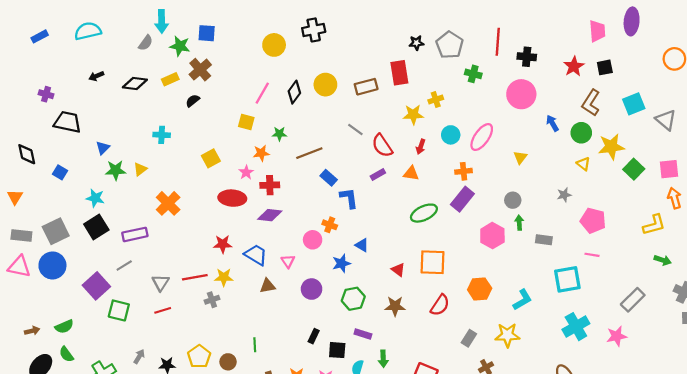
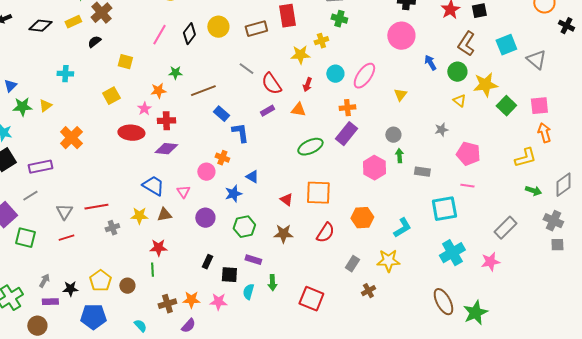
green cross: (473, 74) -> (339, 19), moved
yellow square: (246, 122) -> (125, 62), moved
red star: (223, 244) -> (158, 248), moved
yellow star: (224, 277) -> (139, 216), moved

